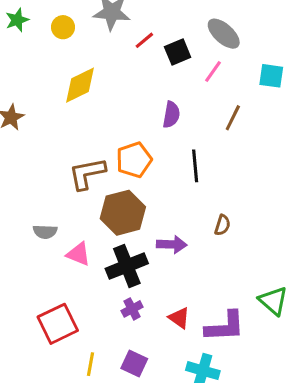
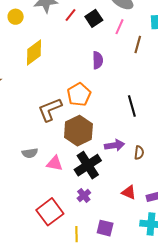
brown line: (233, 118) -> (138, 44), moved
black line: (195, 166) -> (132, 106), moved
brown semicircle: (222, 225) -> (139, 153), moved
purple cross: (132, 309) -> (84, 195), moved

